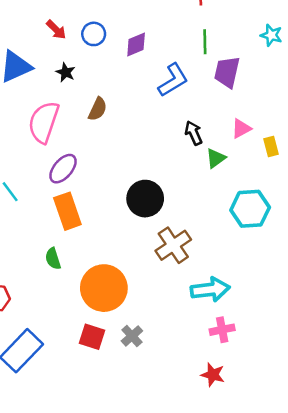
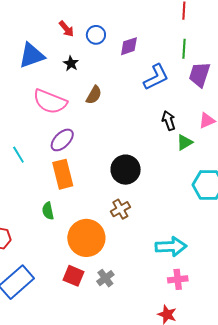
pink semicircle: (44, 122) -> (50, 102), turned -92
brown cross: (173, 245) -> (120, 209), moved, size x0.7

